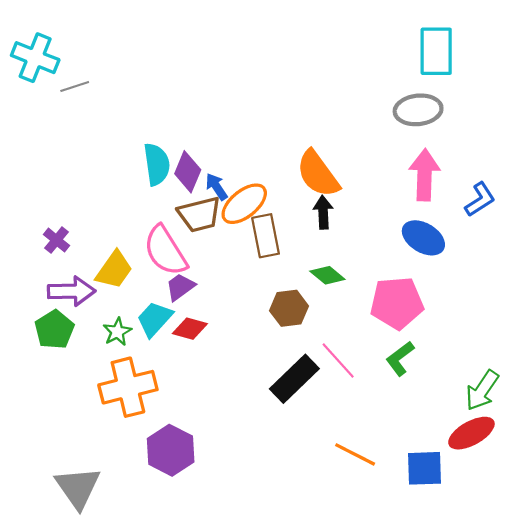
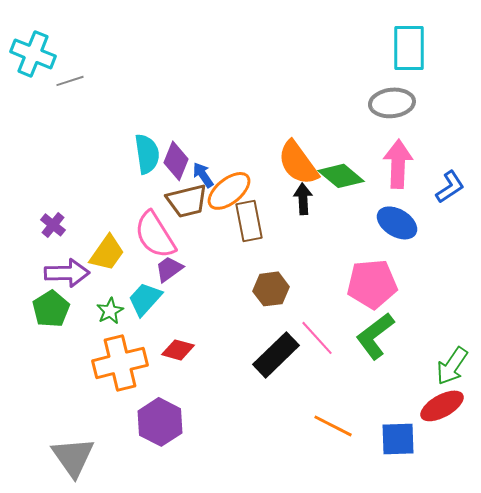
green diamond: (327, 275) -> (341, 176), moved, size x1.4
red diamond: (190, 329) -> (178, 350), moved
green L-shape: (400, 358) -> (375, 336), size x1.4

